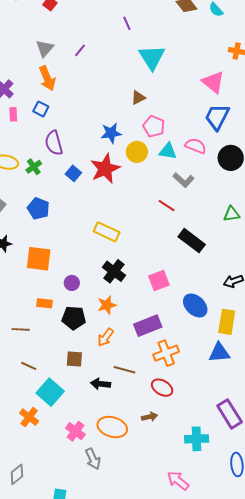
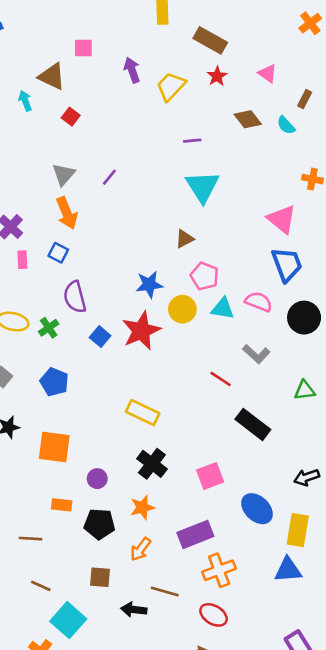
purple line: (127, 23) -> (192, 141), moved, turned -72
blue trapezoid: (217, 117) -> (287, 264), turned 132
gray L-shape: (183, 180) -> (256, 354), moved

